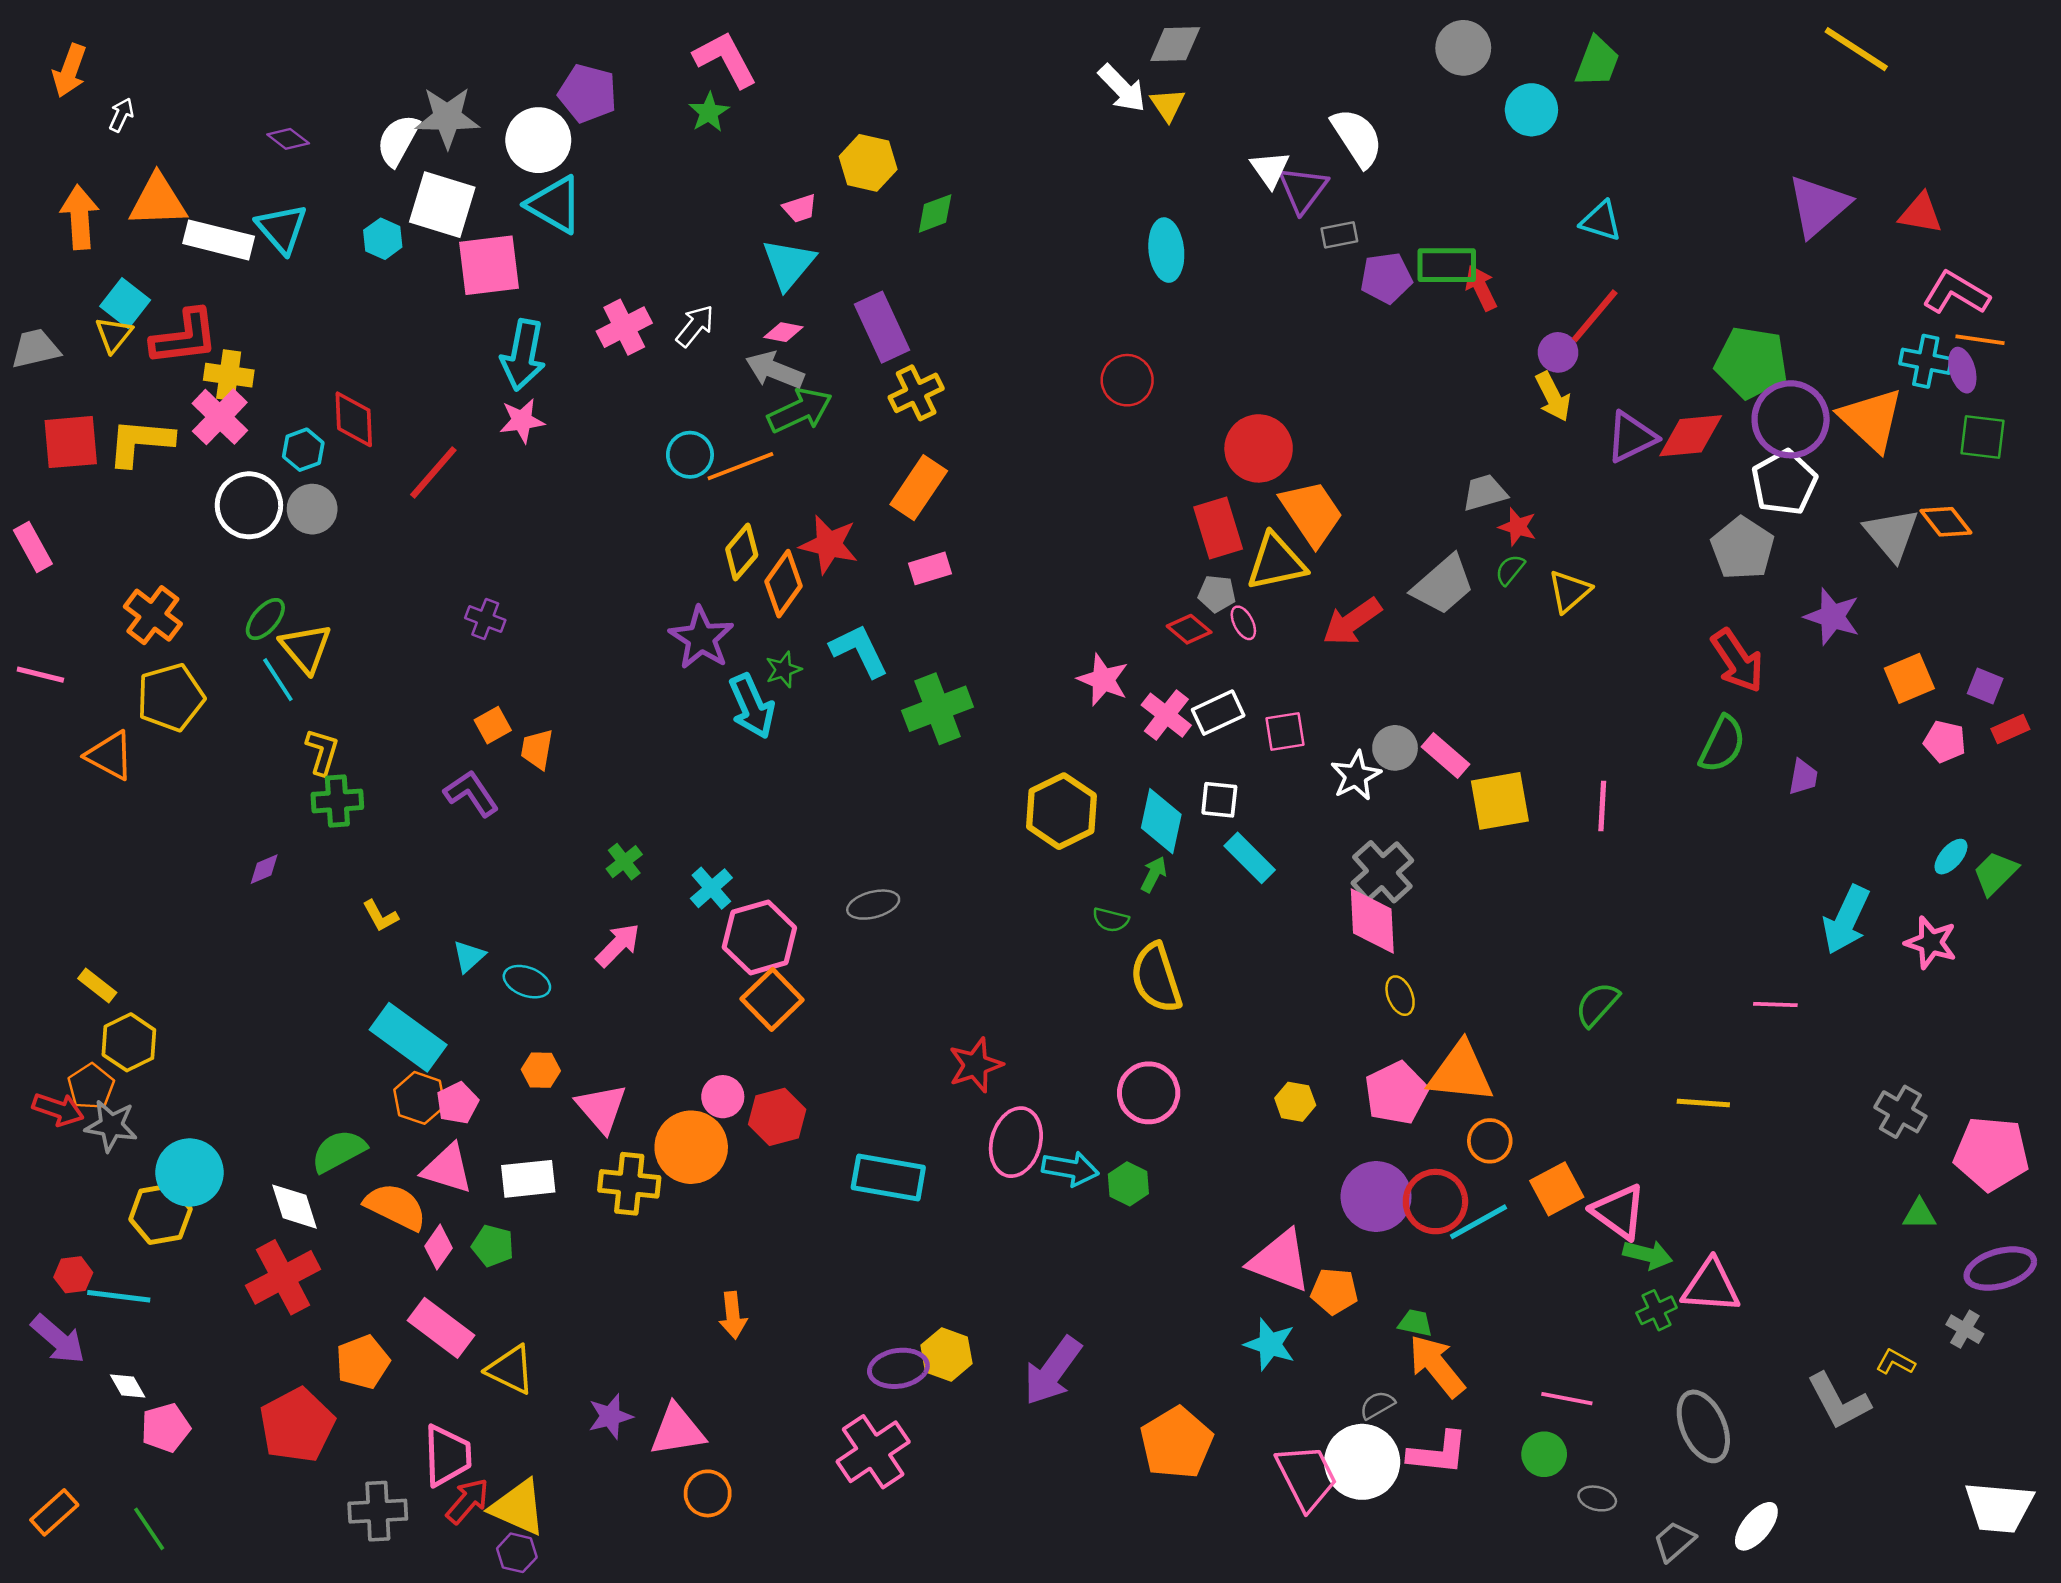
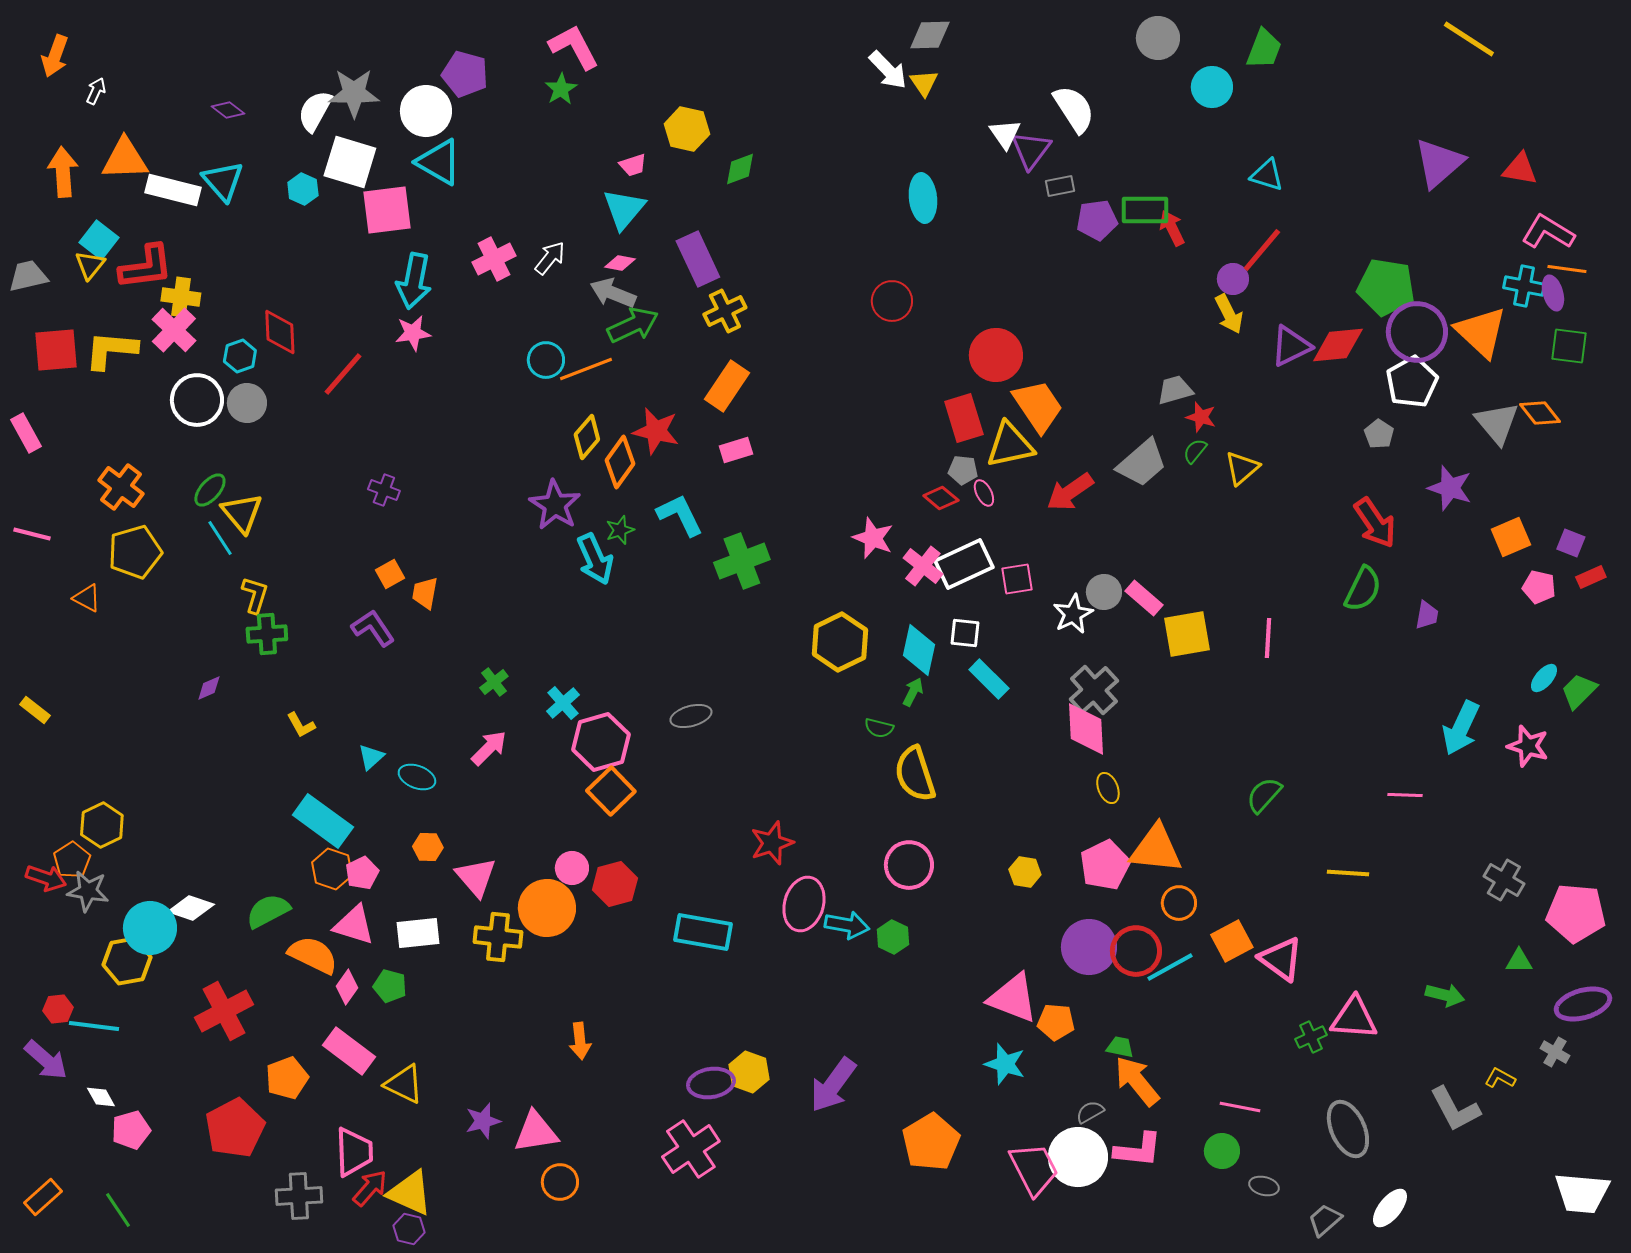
gray pentagon: (1743, 548) -> (1379, 434), size x0.6
white rectangle: (1218, 713) -> (964, 564), size x1.4
orange triangle: (110, 755) -> (87, 598), size x0.7
yellow rectangle: (97, 985) -> (35, 710), moved
white diamond: (294, 1207) -> (191, 908), moved, turned -54
green arrow: (1648, 1255) -> (1445, 995), moved

